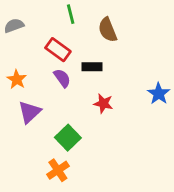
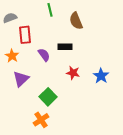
red rectangle: (58, 50) -> (25, 35), moved, turned 48
blue star: (159, 94) -> (101, 76), moved

